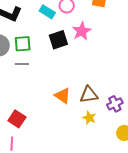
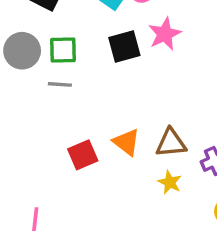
red square: (17, 119) -> (83, 155), moved, turned 30

